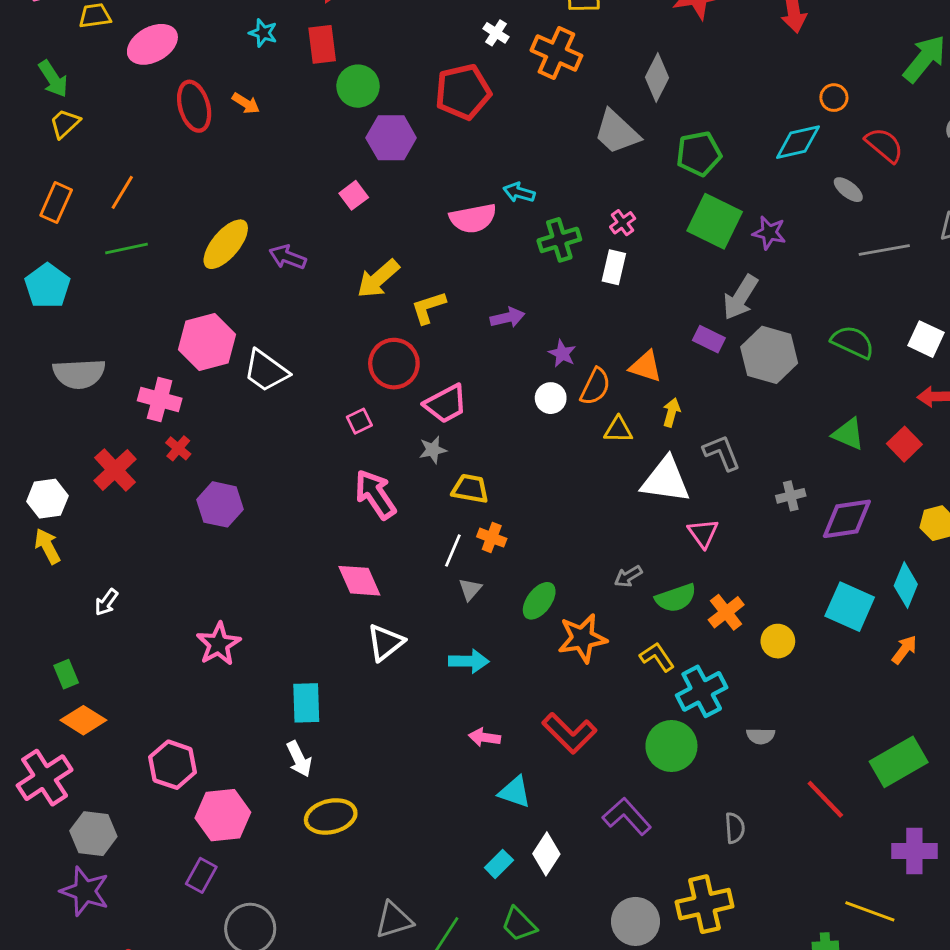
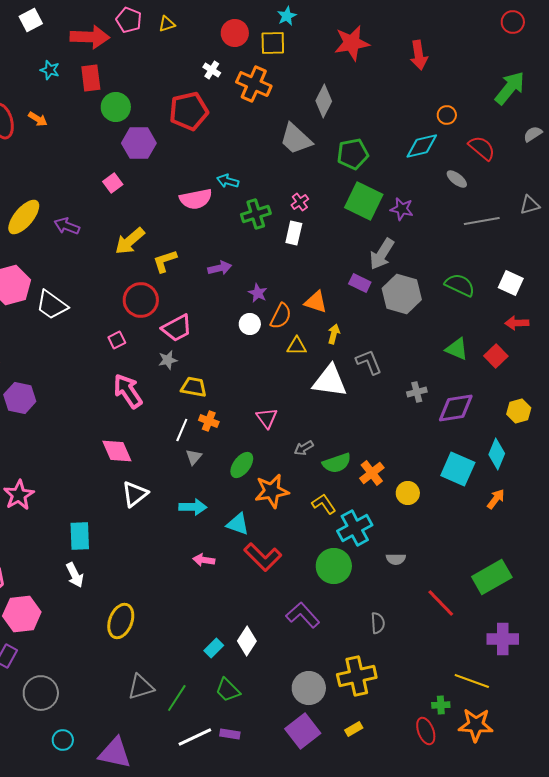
pink triangle: (703, 533) -> (267, 418), moved
cyan triangle: (515, 792) -> (238, 524), moved
yellow ellipse: (331, 816) -> (121, 621), moved, turned -56

